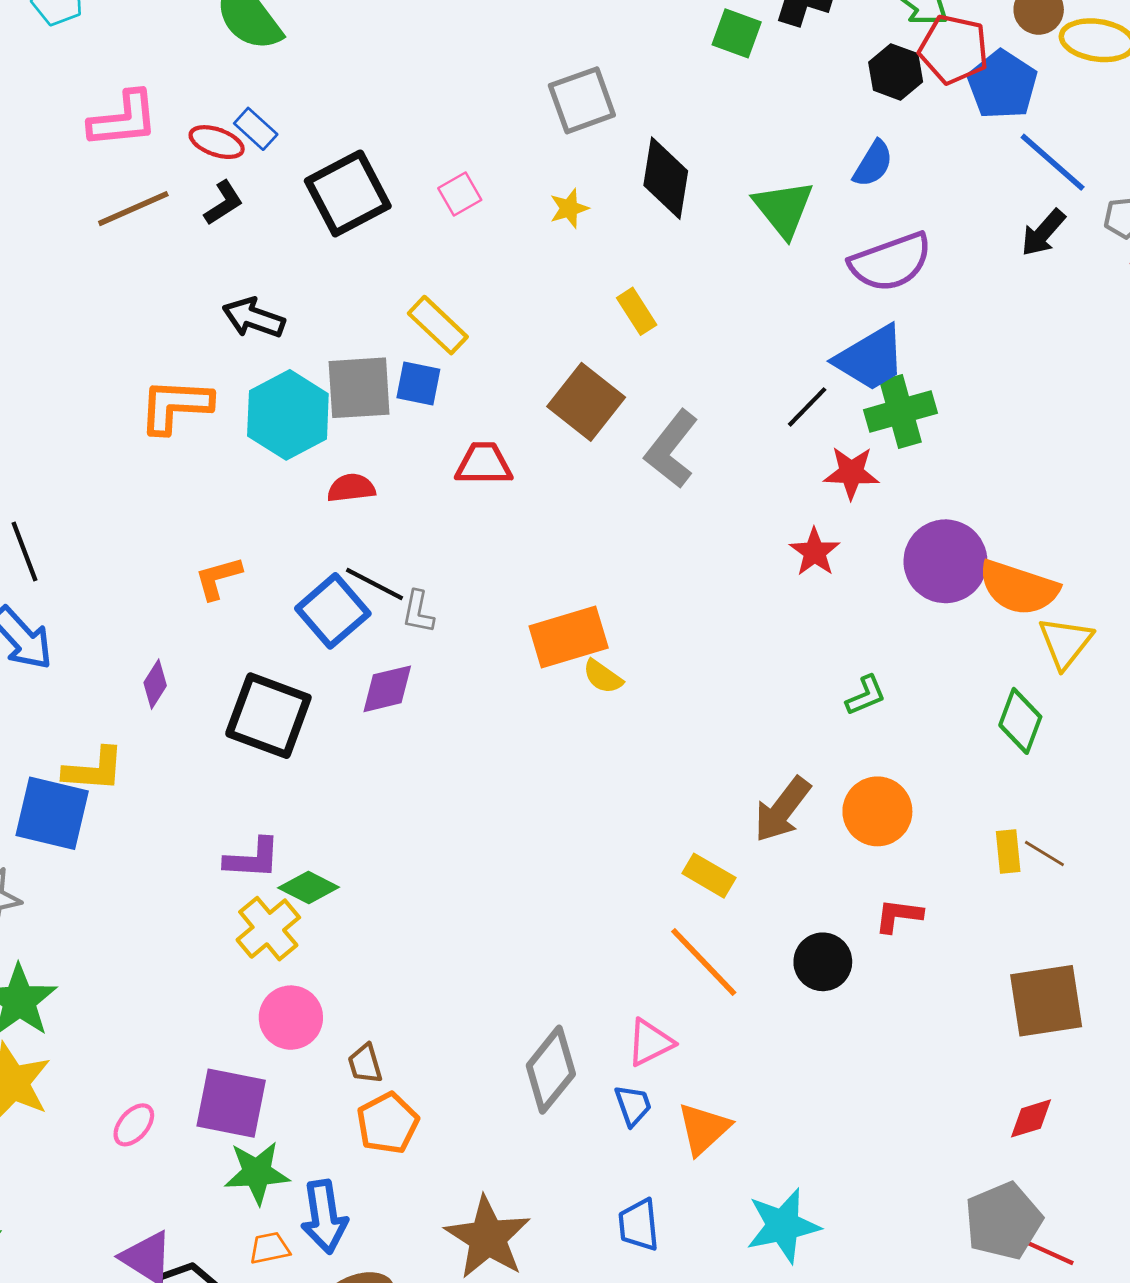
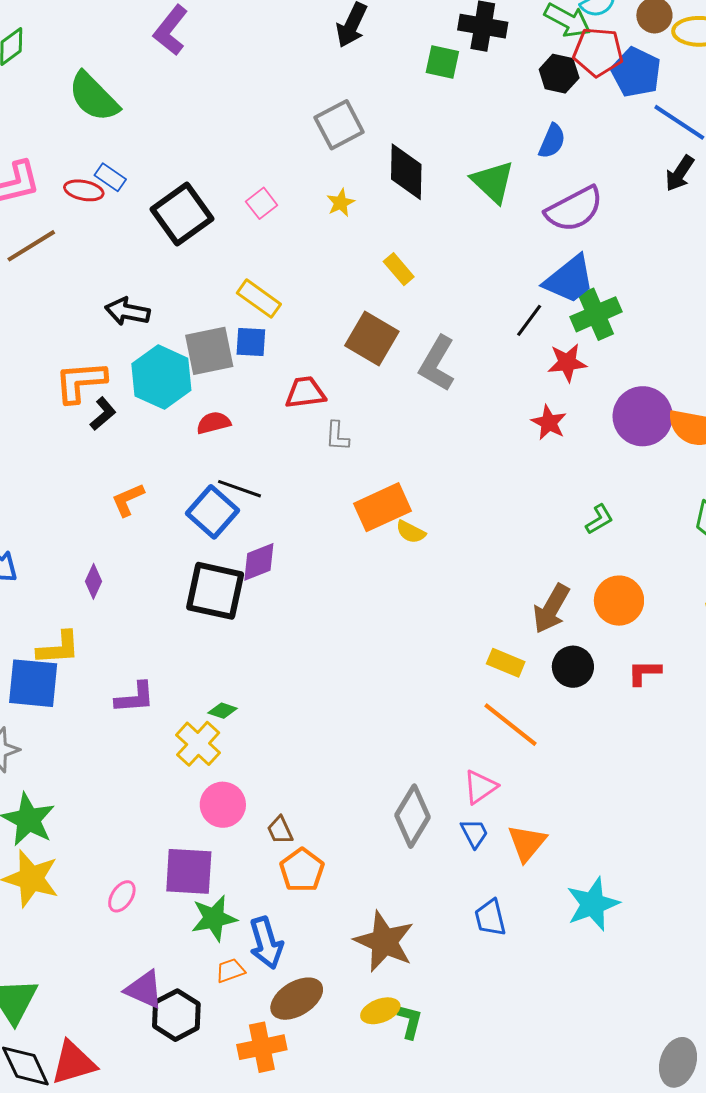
black L-shape: (224, 203) -> (103, 414), moved
gray L-shape: (418, 612) -> (337, 436), moved
black square: (268, 716) -> (215, 591), moved
purple L-shape: (252, 858) -> (135, 698), moved
green diamond: (309, 887) -> (223, 711), size x0.7
black circle: (823, 962) -> (573, 667), moved

